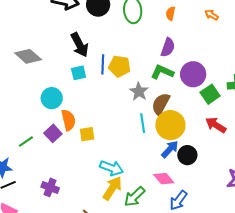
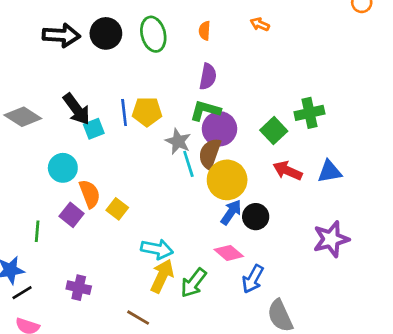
black arrow: (80, 45) -> (77, 109), moved
purple circle: (193, 74) -> (219, 129), moved
cyan line: (143, 123) -> (188, 164), moved
yellow square: (87, 134) -> (117, 209), turned -35
green line: (26, 142) -> (37, 231), turned -42

